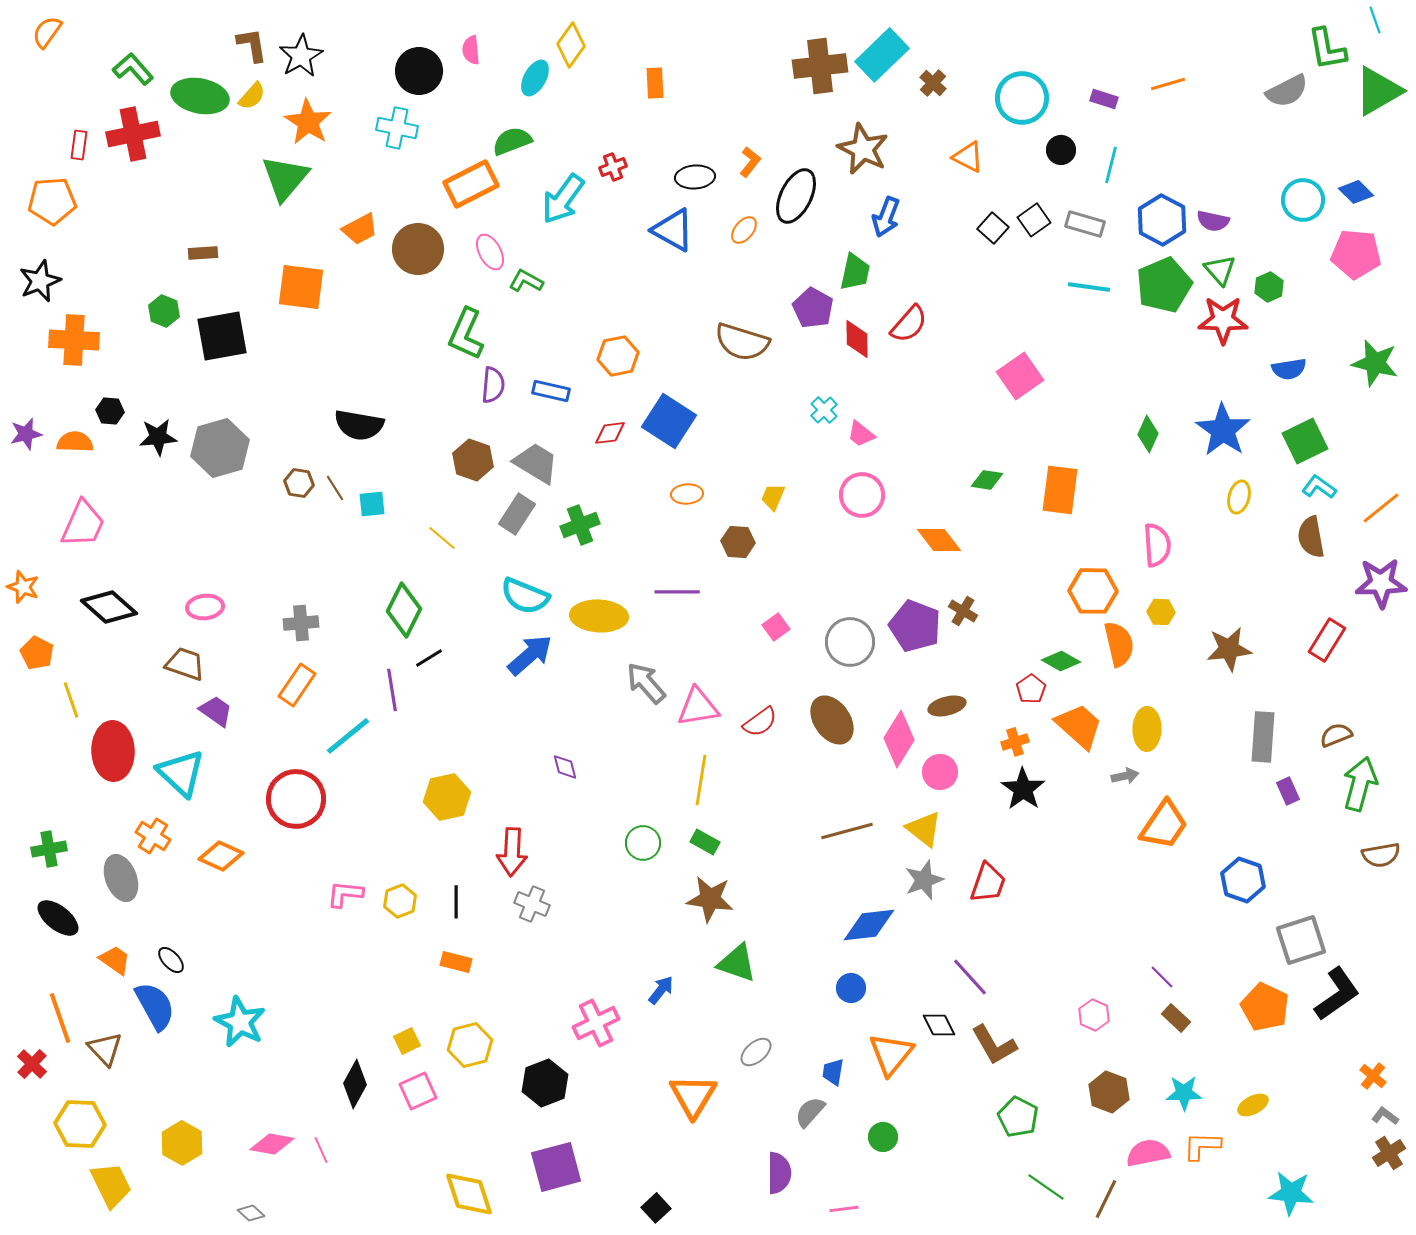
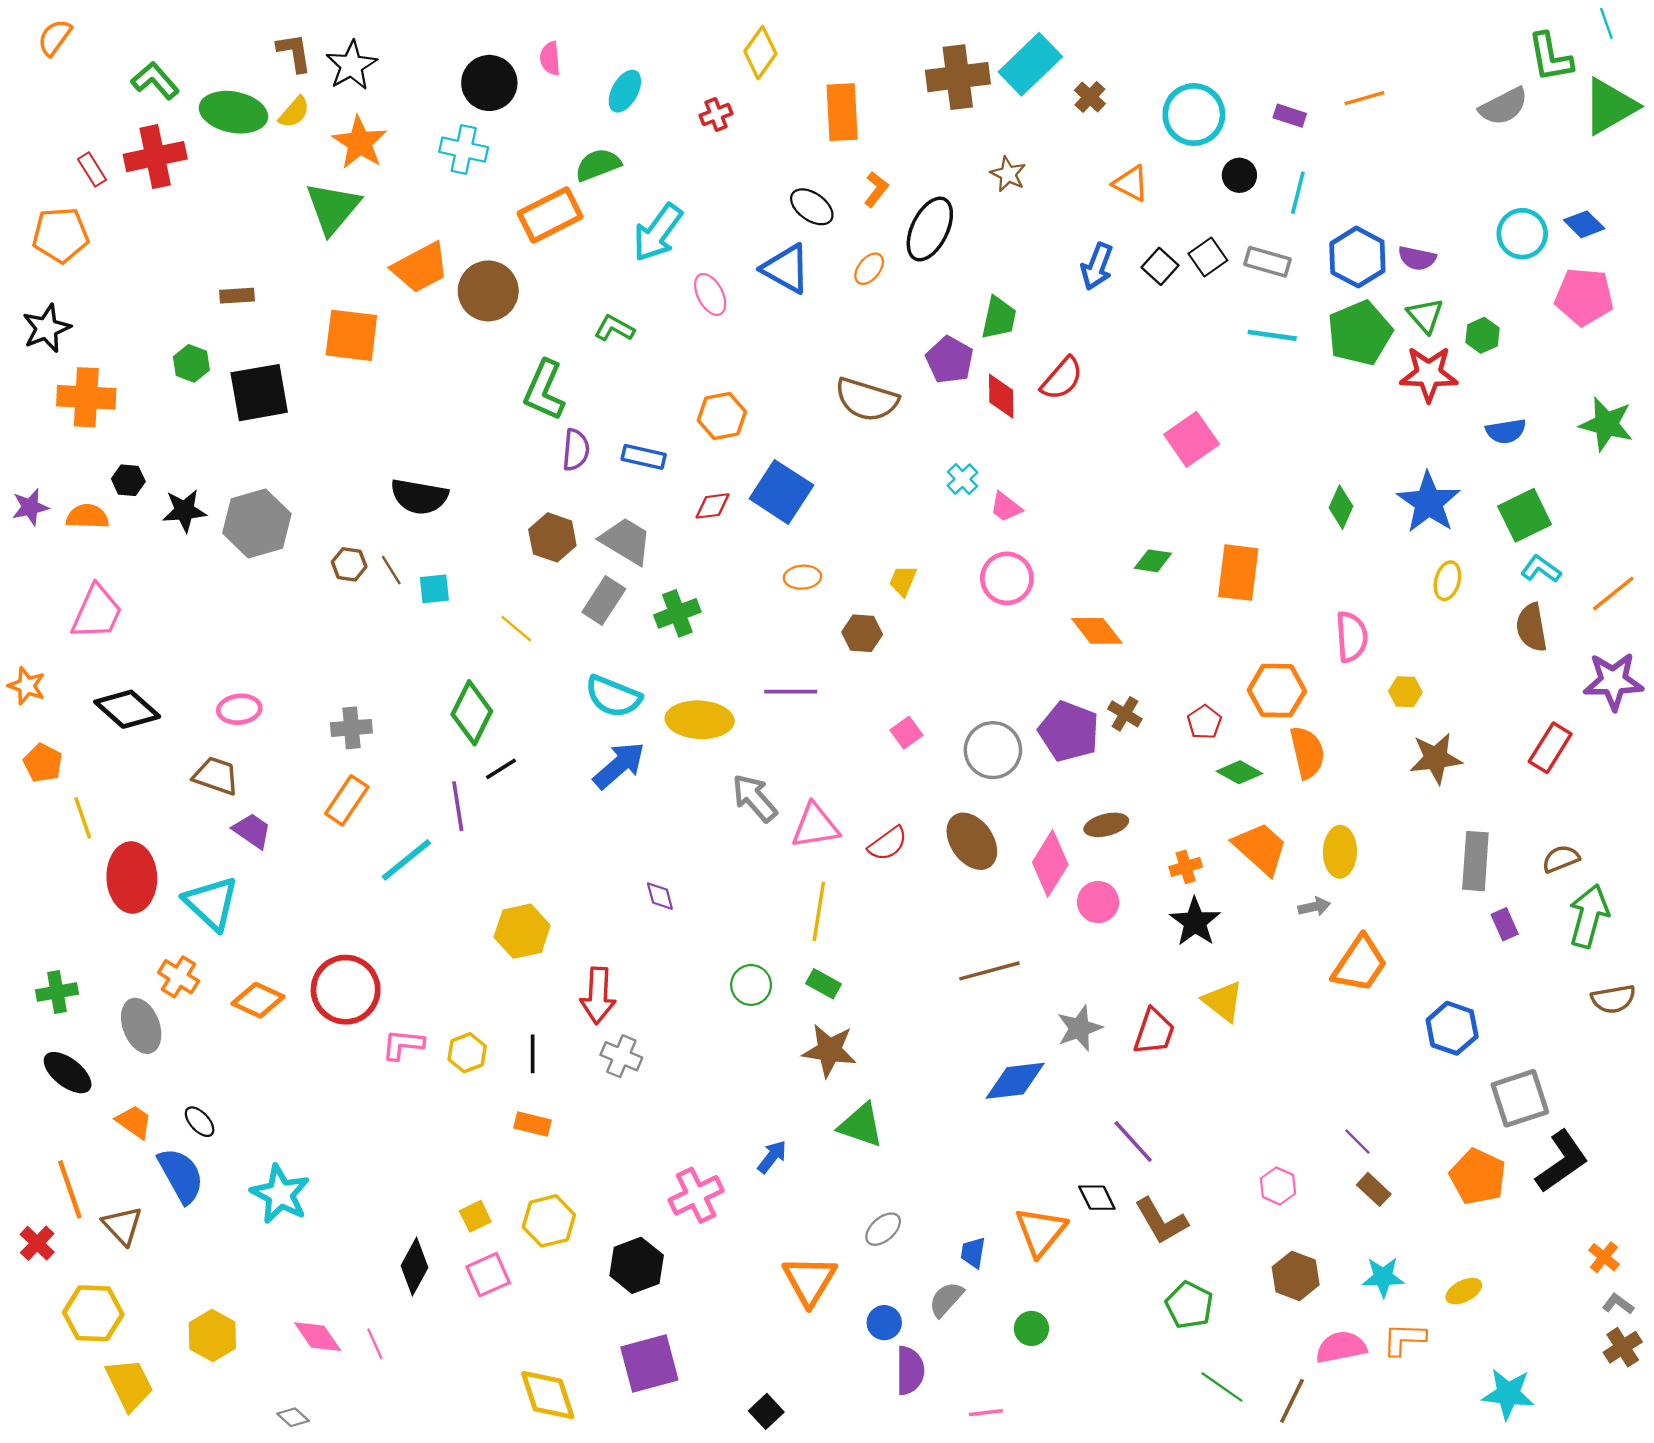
yellow diamond: (571, 45) -> (760, 53), moved
orange rectangle: (655, 83) -> (842, 112), moved, size x1.6
red rectangle: (79, 145) -> (92, 169), turned -40
brown star: (863, 149) -> (1008, 174), size x0.6
red cross: (613, 167) -> (716, 115), moved
black ellipse: (695, 177) -> (812, 207), turned 39
blue arrow: (886, 217) -> (1097, 266), moved
orange trapezoid: (360, 229) -> (420, 268), size x1.4
pink ellipse: (490, 252) -> (710, 294), moved
yellow hexagon: (1161, 612) -> (1405, 692), moved
red pentagon: (1031, 689) -> (1204, 722), moved
red circle: (296, 799) -> (346, 990), moved
yellow triangle: (924, 829) -> (1223, 1001), moved
blue circle: (851, 988) -> (884, 1323), moved
pink diamond: (272, 1144) -> (318, 1337), turned 45

